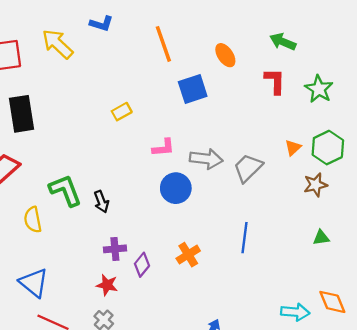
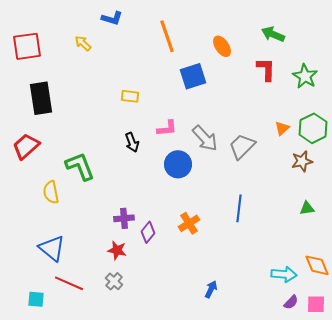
yellow arrow: (58, 44) -> (83, 43), moved, size x0.6
yellow rectangle: (122, 112) -> (130, 96), turned 36
gray arrow: (206, 159) -> (205, 138), turned 40
black arrow: (101, 202) -> (132, 142), moved

